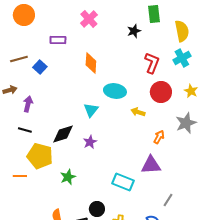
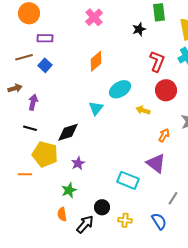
purple rectangle: (58, 40) -> (45, 38), moved
orange diamond: (91, 63) -> (96, 61), turned 45
cyan ellipse: (115, 91) -> (120, 89), turned -40
purple star: (90, 142) -> (78, 163), moved
purple triangle: (151, 165) -> (156, 163), turned 40
green star: (68, 177) -> (69, 190), moved

